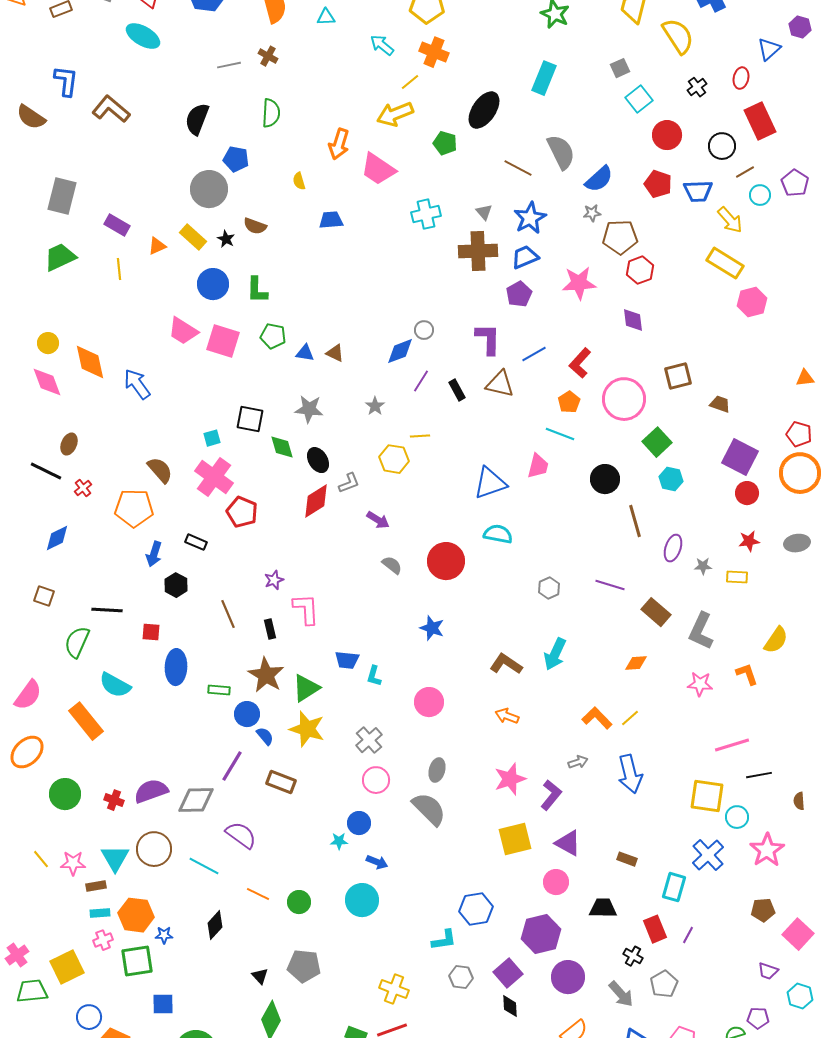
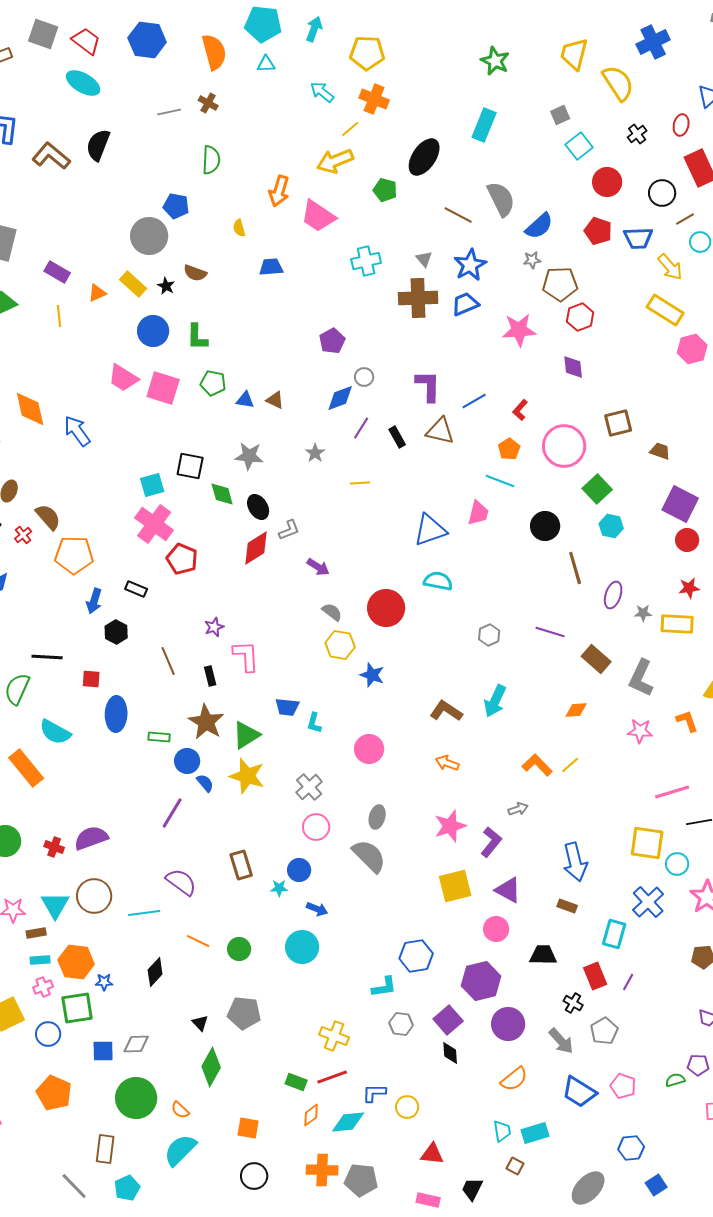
black semicircle: (197, 119) -> (98, 145), moved
purple pentagon: (519, 294) -> (332, 341), moved
red L-shape: (580, 363) -> (520, 410), size x0.7
cyan square: (212, 438) -> (152, 485), size x1.4
yellow hexagon: (394, 459) -> (340, 645), moved
brown semicircle: (160, 470) -> (48, 517), moved
yellow rectangle: (737, 577) -> (677, 624), size x1.5
blue arrow: (630, 774) -> (575, 862), moved
brown rectangle: (281, 782) -> (241, 865), moved, turned 52
gray diamond: (196, 800) -> (136, 1044), moved, size x0.7
cyan line: (204, 866) -> (144, 913), turned -36
blue circle: (89, 1017) -> (48, 1034), moved

